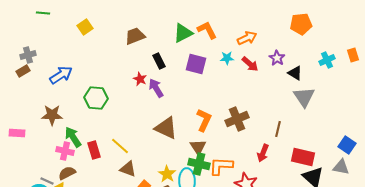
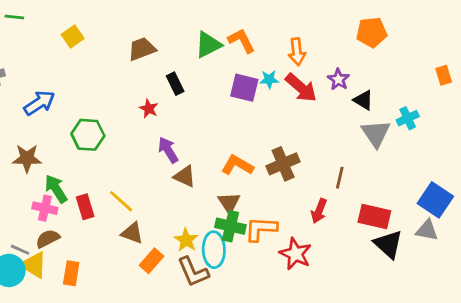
orange arrow: (247, 38) -> (297, 52), turned 108
cyan cross: (327, 60) -> (408, 118), moved
purple square: (196, 64) -> (244, 88), moved
red arrow: (250, 64) -> (301, 88), size x1.4
purple arrow: (156, 88) -> (168, 150), moved
orange L-shape: (204, 120) -> (237, 165), turned -85
brown triangle: (166, 128) -> (185, 176), size x0.7
blue square: (347, 145) -> (435, 200), size x1.4

